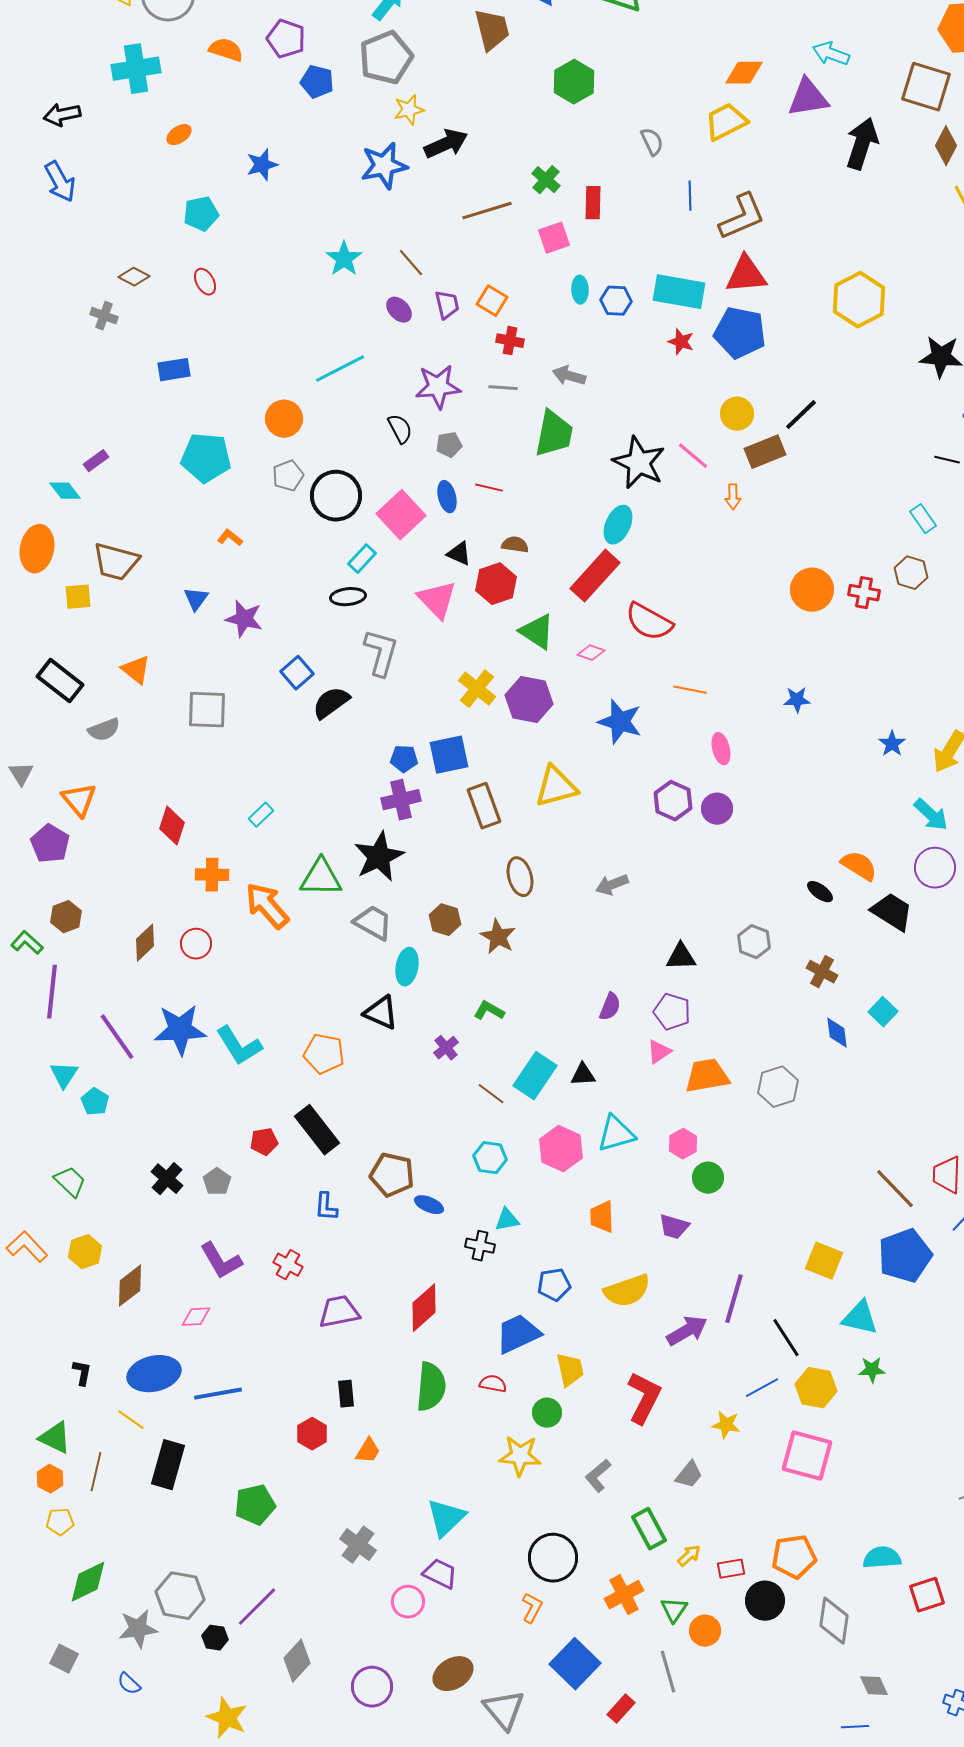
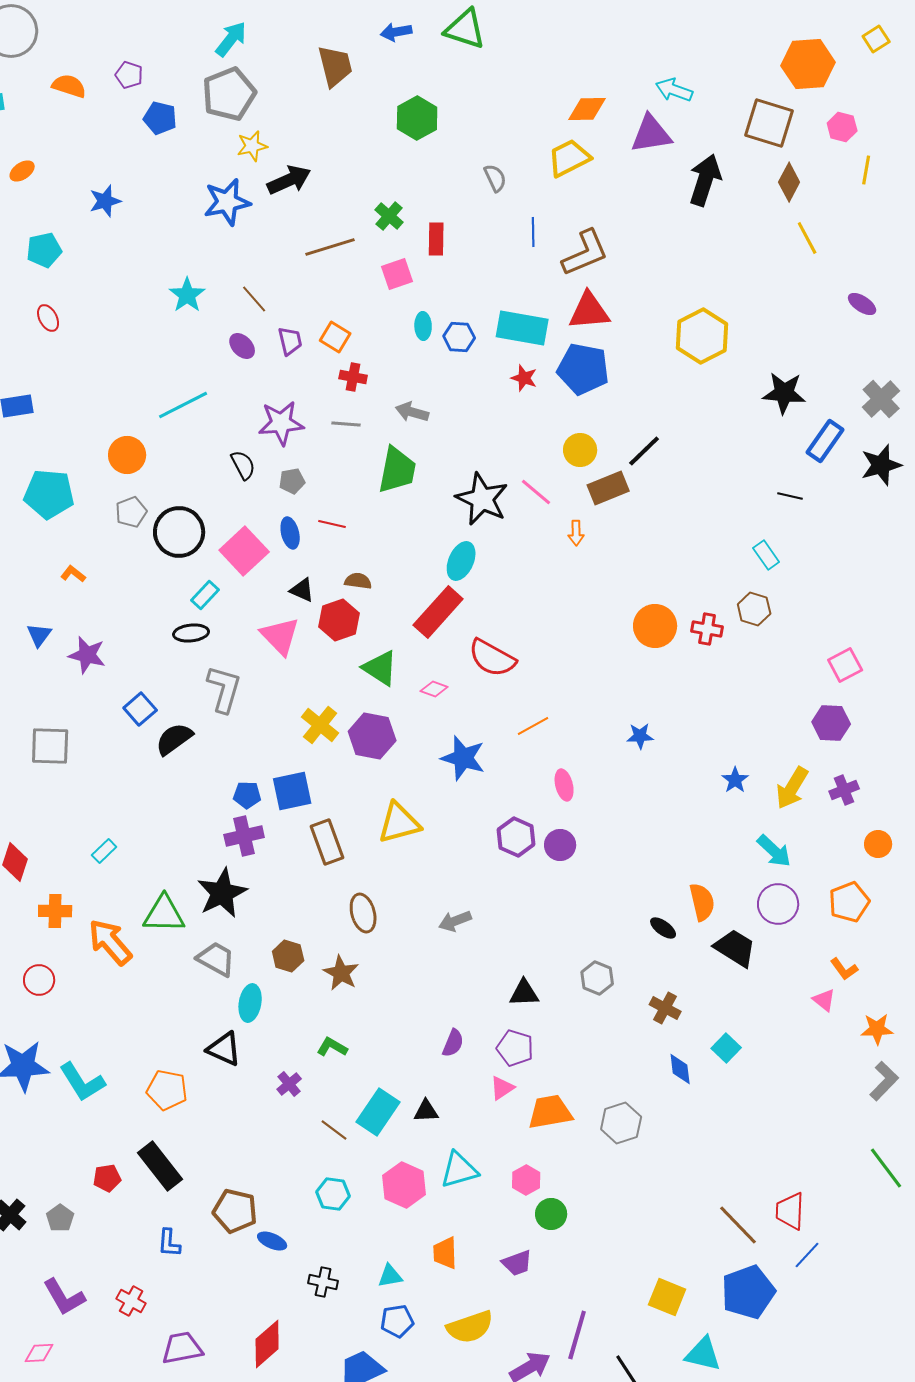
purple pentagon: (286, 39) -> (129, 75), size x0.7
orange line: (690, 690) -> (533, 726), turned -40
orange semicircle: (859, 866) -> (702, 902), turned 45
cyan triangle: (507, 1220) -> (390, 1276), moved
purple trapezoid: (674, 1227) -> (517, 1263), turned -36

